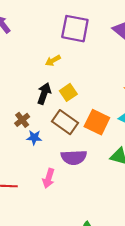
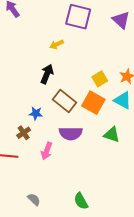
yellow square: (68, 92) -> (100, 79), moved
brown cross: (22, 120) -> (24, 133), moved

